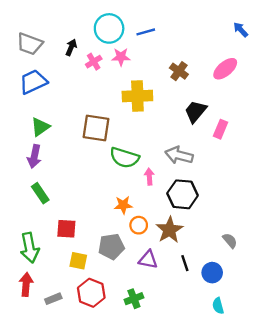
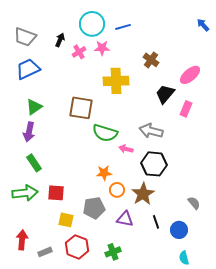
pink ellipse: (225, 69) -> (190, 75), moved
pink arrow: (149, 177) -> (126, 149), turned -72
green arrow: (30, 248) -> (25, 193), moved, turned -85

